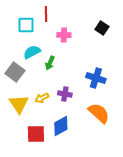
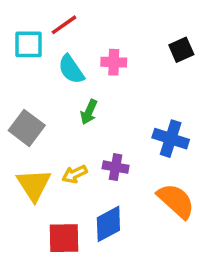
red line: (46, 14) -> (64, 25), moved, turned 56
cyan square: (26, 25) -> (28, 44), moved
black square: (102, 28) -> (181, 50), turned 32
cyan semicircle: (32, 52) -> (71, 69), moved, turned -96

